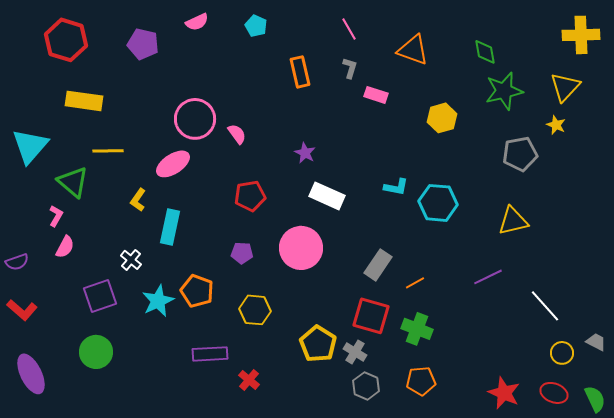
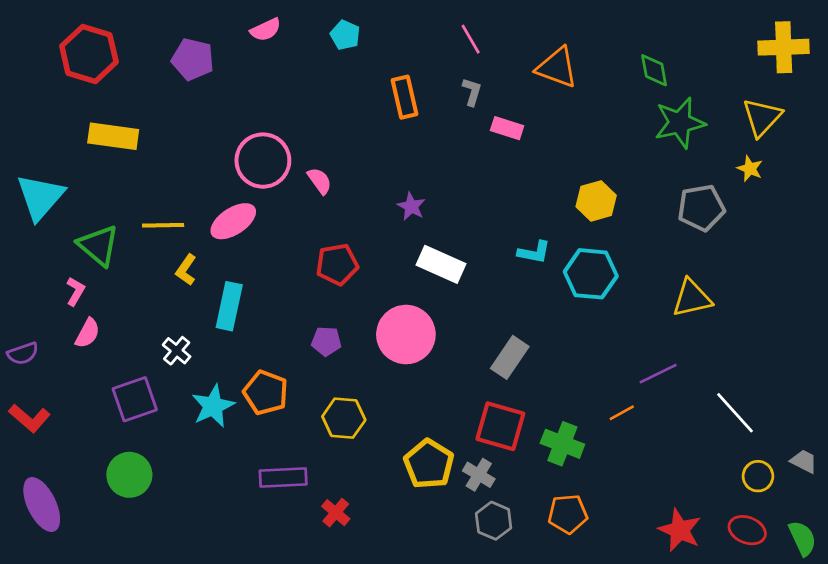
yellow hexagon: (442, 118) -> (596, 201), moved
yellow line: (108, 151) -> (163, 225), moved
orange line: (415, 283) -> (622, 413), moved

